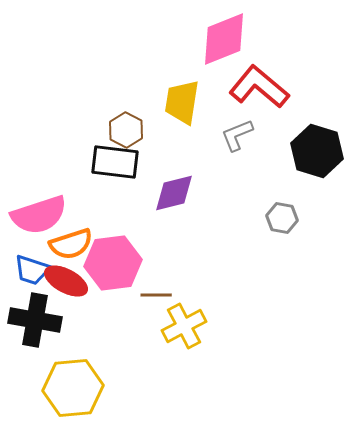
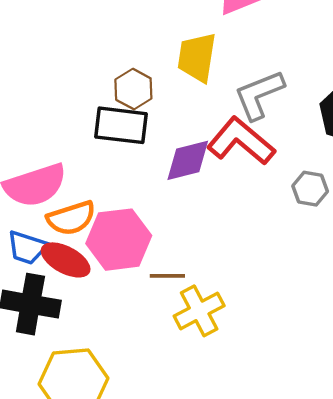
red L-shape: (259, 87) -> (241, 141), moved
gray L-shape: (237, 135) -> (259, 95), size x1.4

